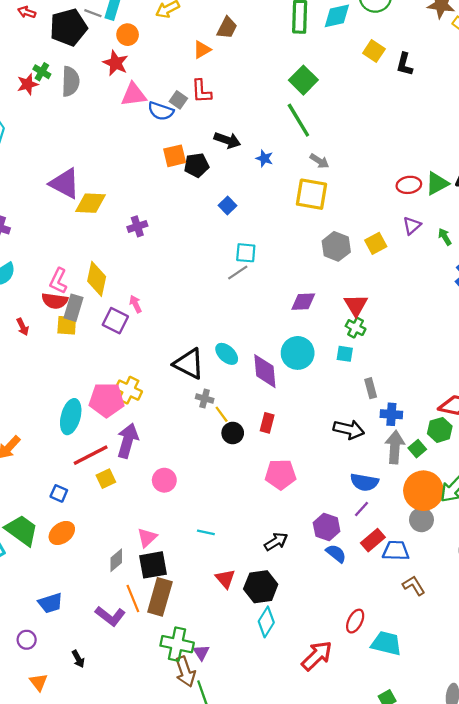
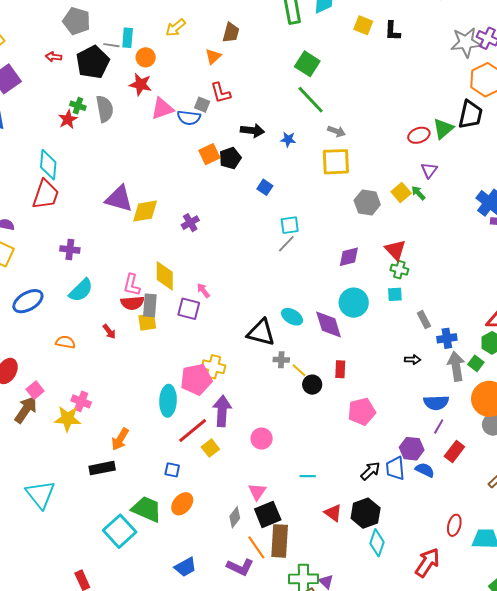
green arrow: (445, 237) -> (418, 193), moved
black arrow: (349, 429) -> (413, 360), size x0.6
blue trapezoid: (396, 551) -> (395, 468), moved, turned -85

